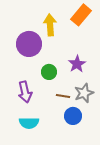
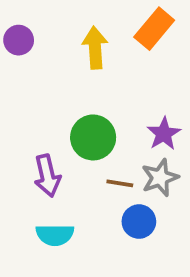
purple circle: (29, 44) -> (19, 40), moved, size x0.6
purple star: (77, 64) -> (164, 134), moved
green circle: (49, 72) -> (93, 137), size x1.5

